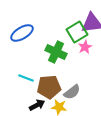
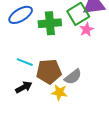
green cross: (56, 52) -> (50, 23), moved, turned -30
black arrow: (37, 105) -> (24, 87), moved

